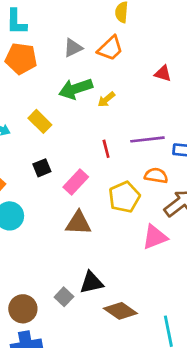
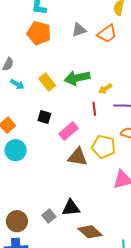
green arrow: (76, 89) -> (77, 78), moved
yellow arrow: (106, 99) -> (105, 89), moved
black square: (42, 168) -> (44, 117), turned 32
yellow pentagon: (124, 197) -> (104, 147), turned 30
brown triangle: (78, 223) -> (78, 157), moved

